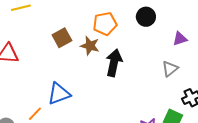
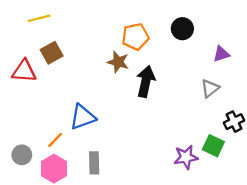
brown square: (62, 38) -> (52, 53), moved

